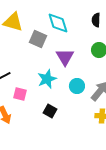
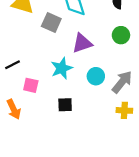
purple triangle: (65, 57) -> (82, 43), turned 42
black square: (50, 111) -> (65, 105), turned -32

